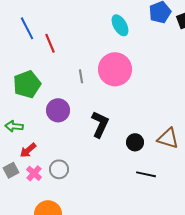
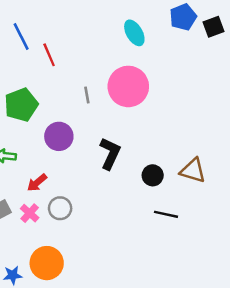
red arrow: (28, 150) -> (37, 183), moved

